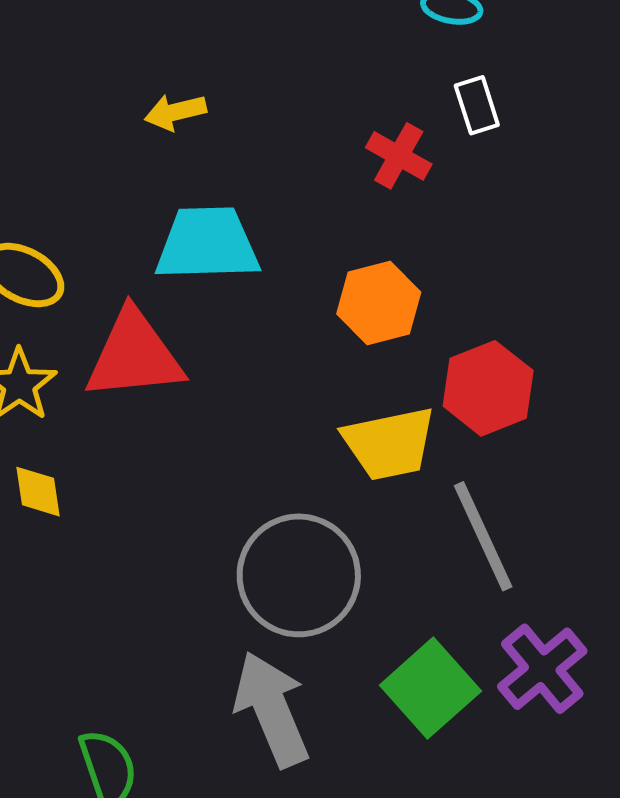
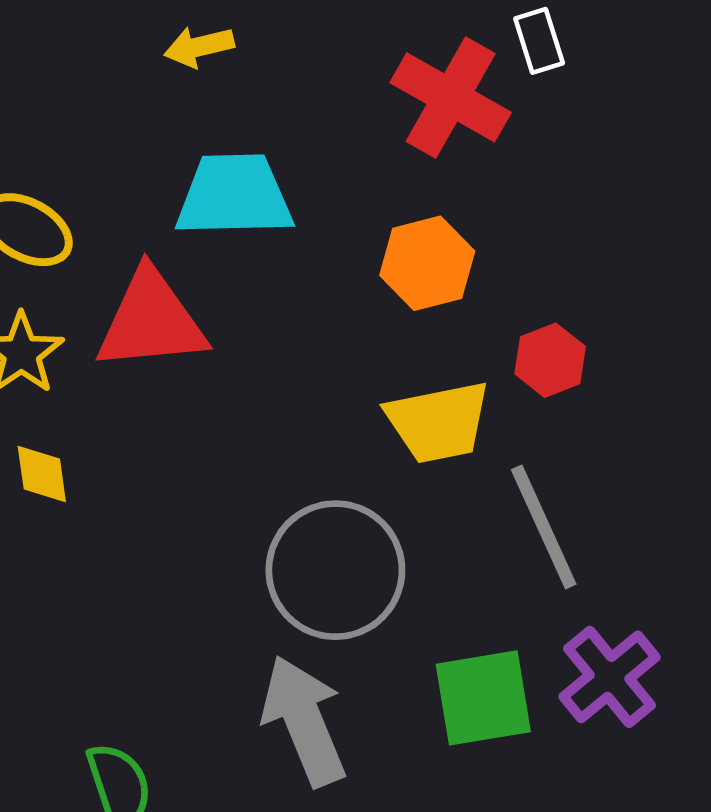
red cross: (399, 156) -> (451, 97), size x1.6
red hexagon: (488, 388) -> (550, 360), size x0.7
green square: (430, 688) -> (483, 698), turned 32

